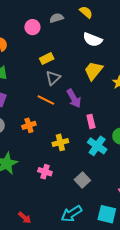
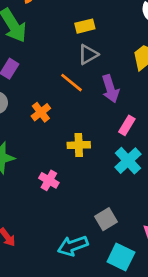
pink rectangle: (91, 121) -> (127, 125), turned 32
orange cross: (29, 125) -> (41, 112), turned -32
gray square: (82, 180) -> (106, 219), moved

